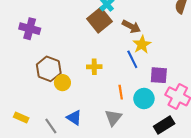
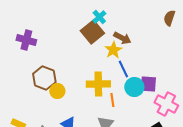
yellow star: (142, 45) -> (113, 50), moved
yellow cross: (94, 67) -> (98, 84), moved, size x1.6
cyan circle: (144, 99) -> (134, 87), moved

